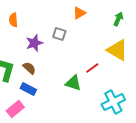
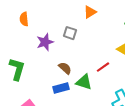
brown semicircle: (29, 68) -> (65, 68), moved
blue rectangle: (28, 89) -> (61, 88), moved, turned -42

